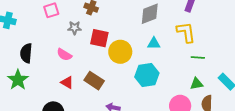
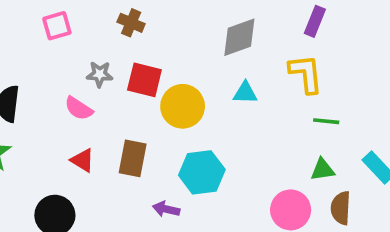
gray star: (75, 28) -> (100, 74), moved
cyan hexagon: (147, 75) -> (202, 172), moved
brown rectangle: (94, 81) -> (133, 158), turned 66

